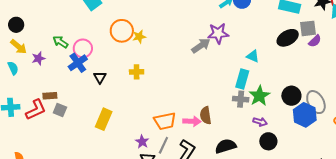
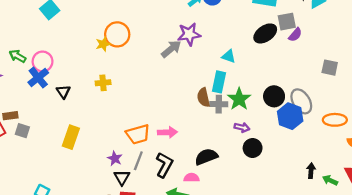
orange circle: (122, 31) -> (117, 34), moved
brown semicircle: (206, 115) -> (203, 97), moved

